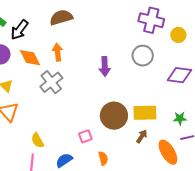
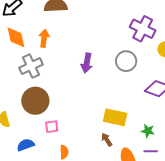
brown circle: (114, 116) -> (35, 101), moved
brown arrow: (142, 136) -> (107, 140), turned -80

